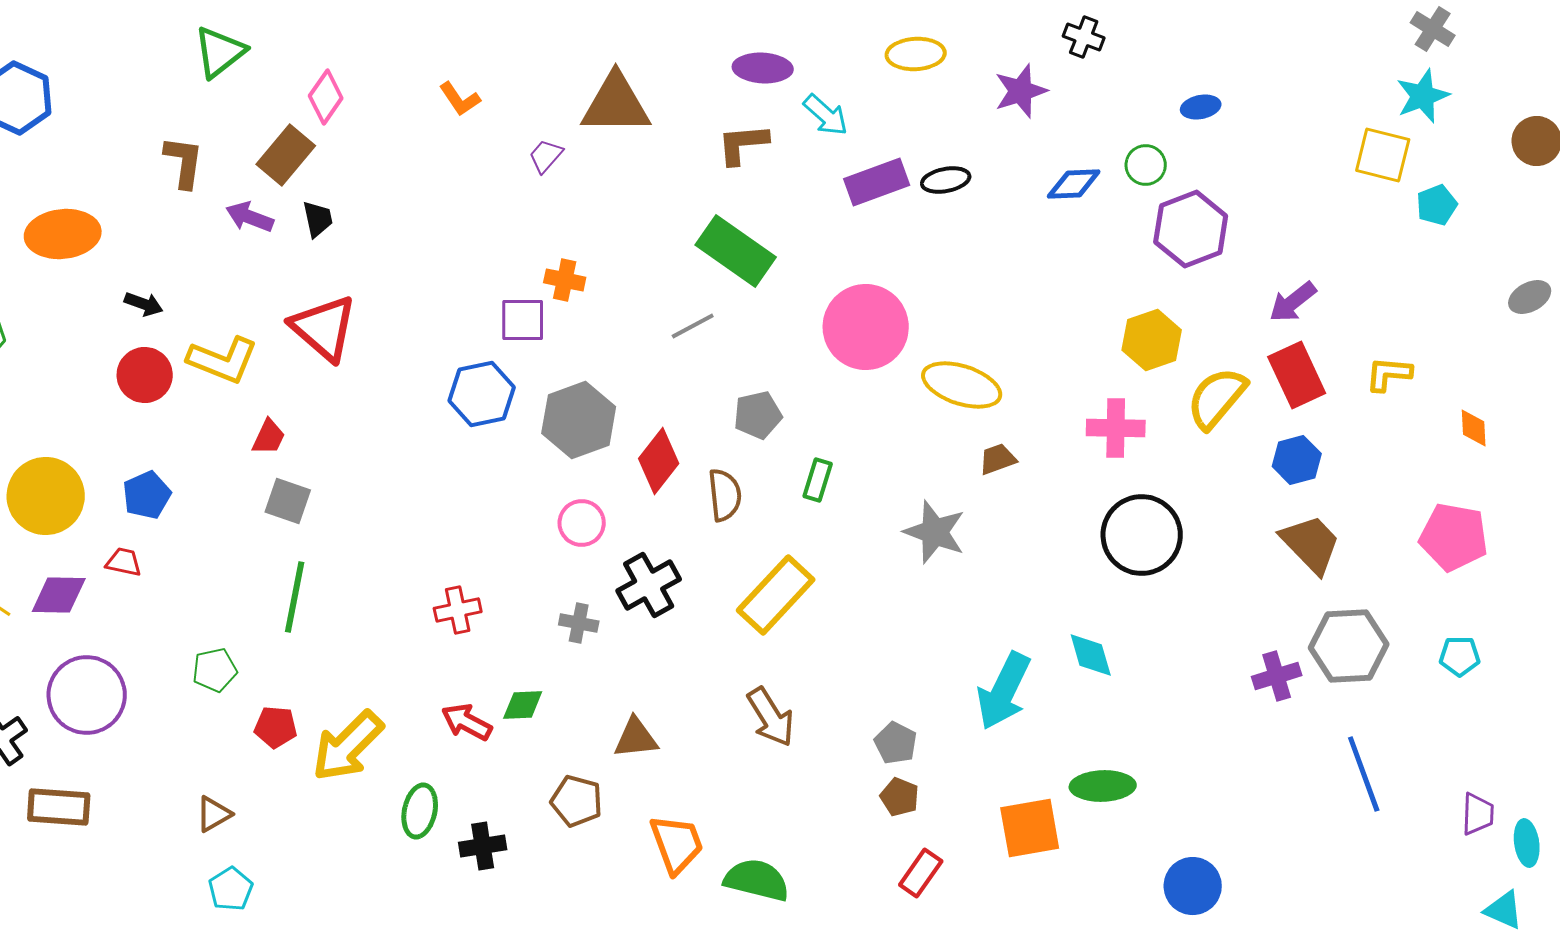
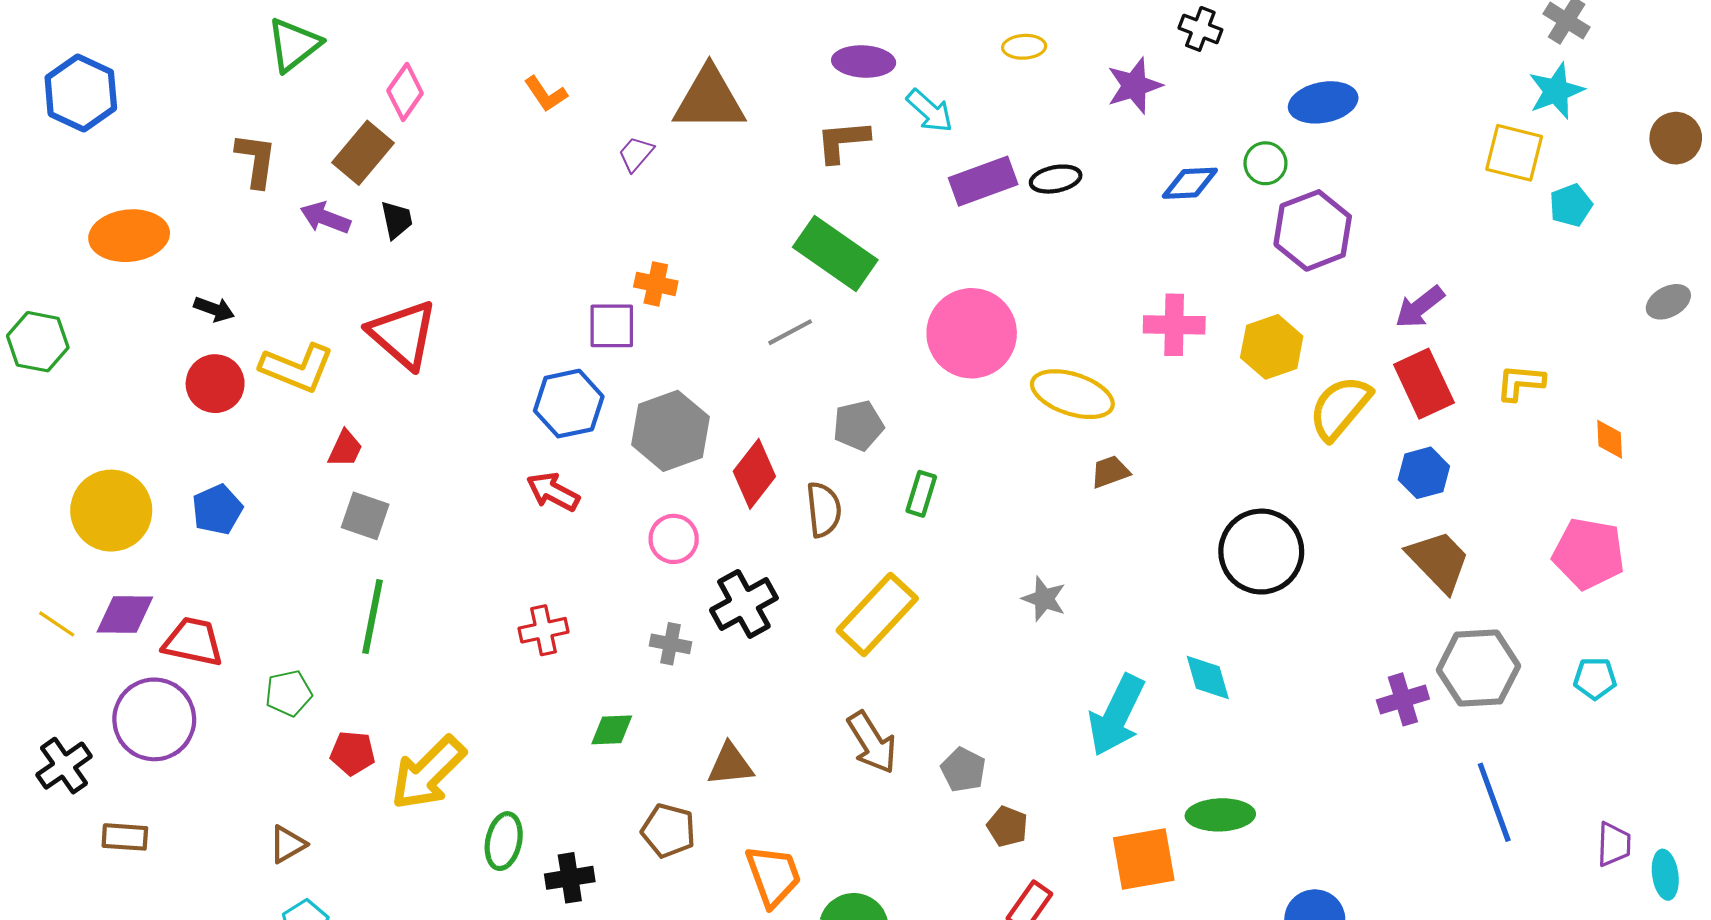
yellow ellipse: (916, 54) -> (1024, 47), size x0.7
blue ellipse: (1201, 107) -> (1323, 102), size x1.6
pink cross: (1116, 428) -> (1174, 325), moved
gray star: (935, 532) -> (1044, 599), moved, size x0.7
red trapezoid: (124, 562) -> (193, 642), moved, size x1.6
red arrow: (467, 722) -> (553, 492), moved
gray pentagon: (896, 743) -> (963, 770), moved
brown rectangle: (59, 807) -> (125, 837), size x0.7

